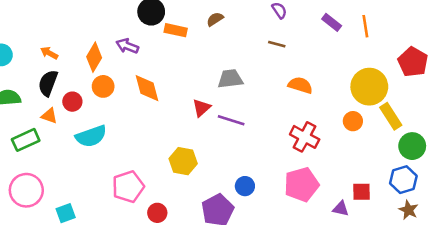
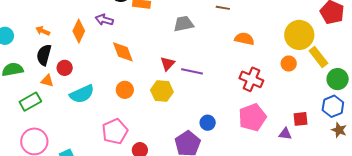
gray trapezoid: (230, 79) -> (184, 24), moved
orange circle: (103, 86) -> (125, 90), moved
yellow hexagon: (183, 161) -> (162, 91), moved

